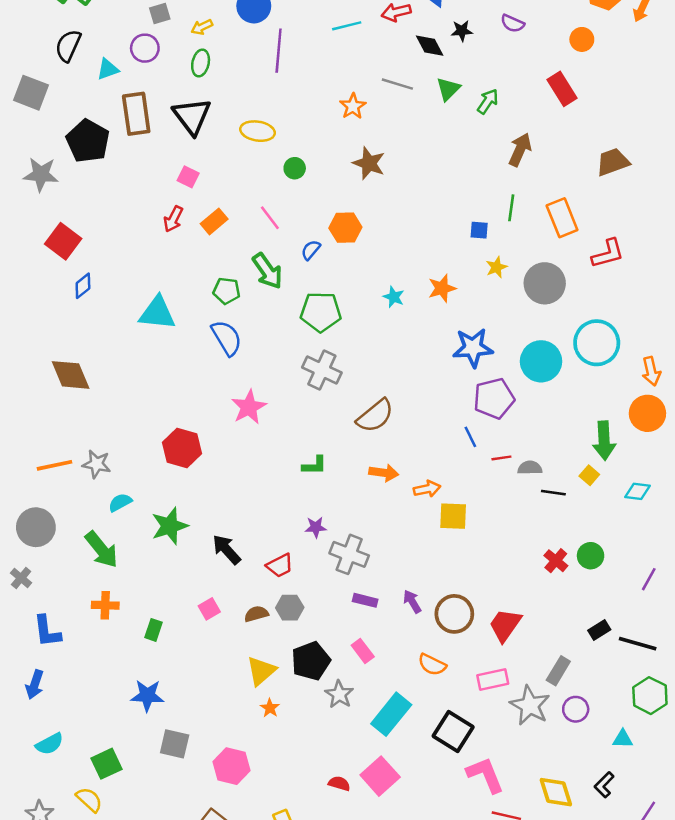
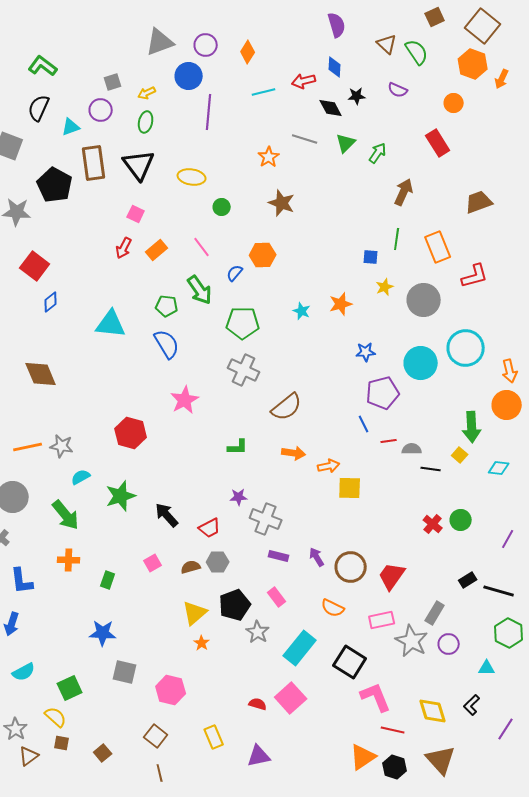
blue star: (473, 348) -> (366, 352), size x0.6

